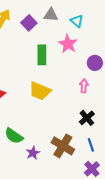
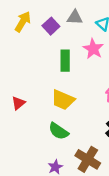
green semicircle: (14, 136) -> (59, 131), moved

